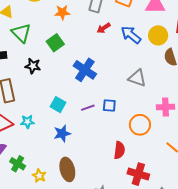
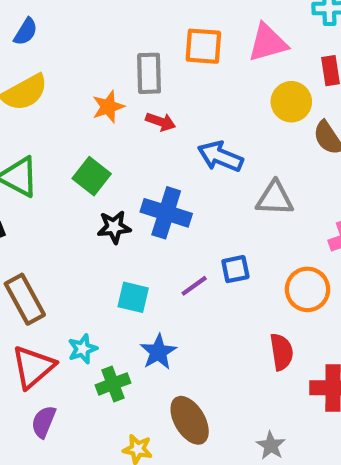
orange star: (62, 12) -> (108, 107), moved
red arrow: (104, 28) -> (161, 122), moved, turned -112
blue arrow: (131, 35) -> (220, 156), moved
black star: (33, 66) -> (114, 227), moved
green cross: (18, 164) -> (113, 384), moved, turned -35

